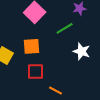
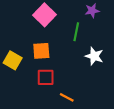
green line: (65, 28) -> (76, 32), turned -48

